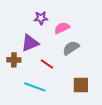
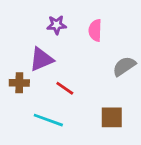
pink semicircle: (62, 28) -> (95, 30), moved, turned -63
gray semicircle: (71, 48) -> (124, 66), moved

